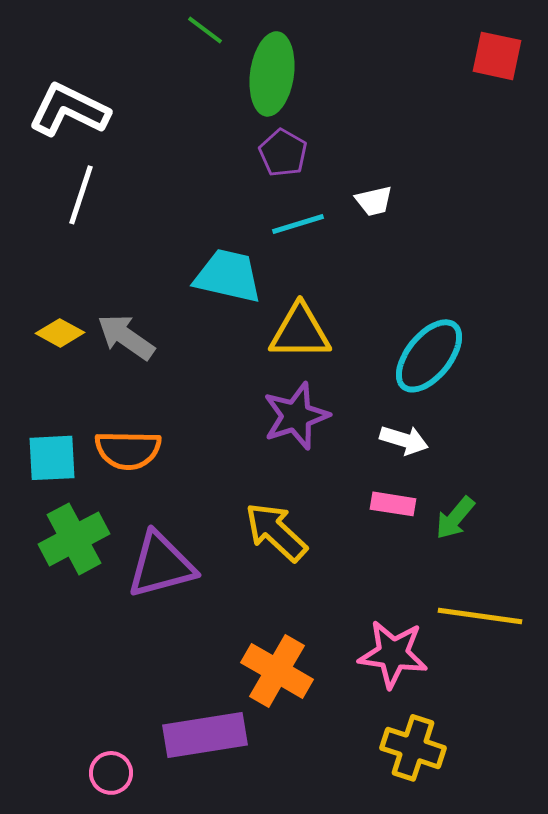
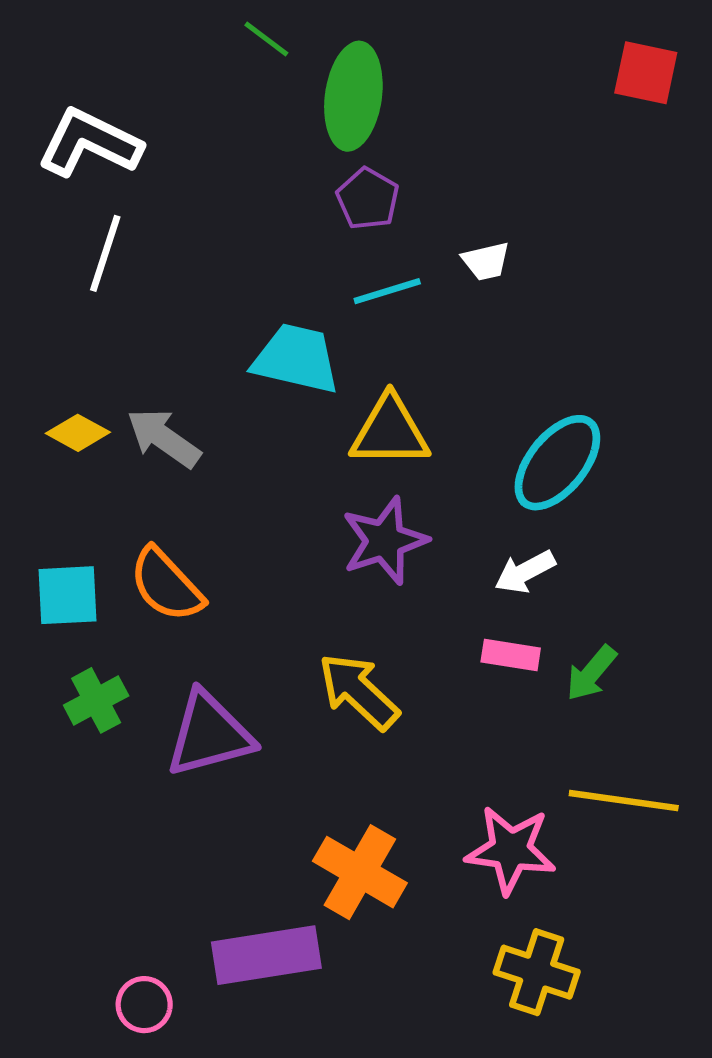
white arrow: (404, 440) -> (525, 572), turned 135
orange semicircle: (128, 450) -> (166, 585), turned 46
green cross: (74, 539) -> (96, 700), size x0.7

